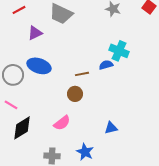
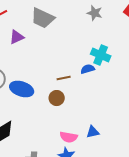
blue ellipse: (39, 66) -> (22, 89), moved
pink semicircle: (62, 123) -> (69, 137), moved, turned 48

